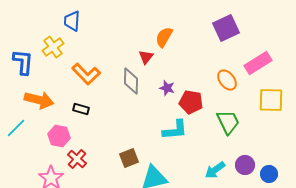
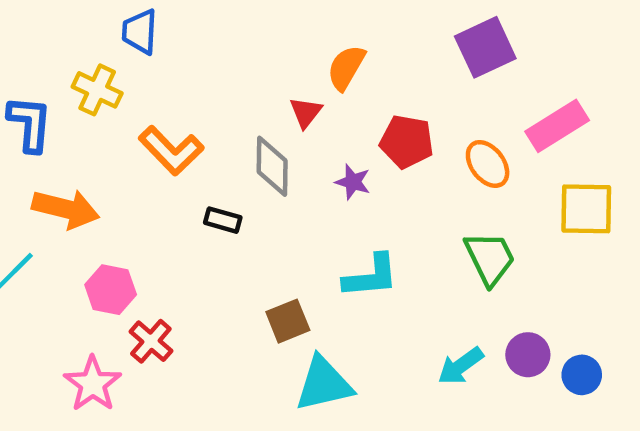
yellow cross: (53, 47) -> (97, 90), turned -30
red pentagon: (191, 102) -> (407, 142), moved
black rectangle: (81, 109) -> (223, 220), moved
brown square: (129, 158) -> (288, 321), moved

